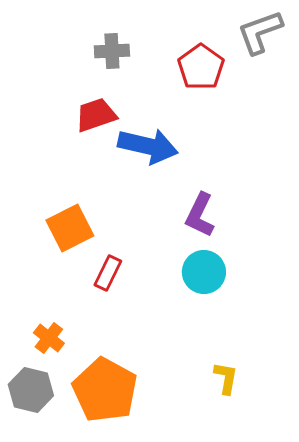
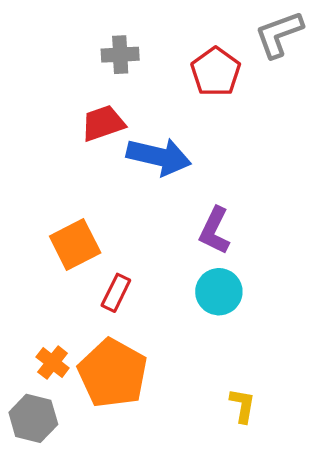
orange pentagon: (105, 390) -> (113, 373), moved

